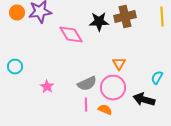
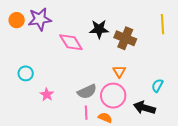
brown cross: (125, 17) -> (125, 38), moved, turned 35
cyan circle: (15, 67) -> (26, 73), moved

